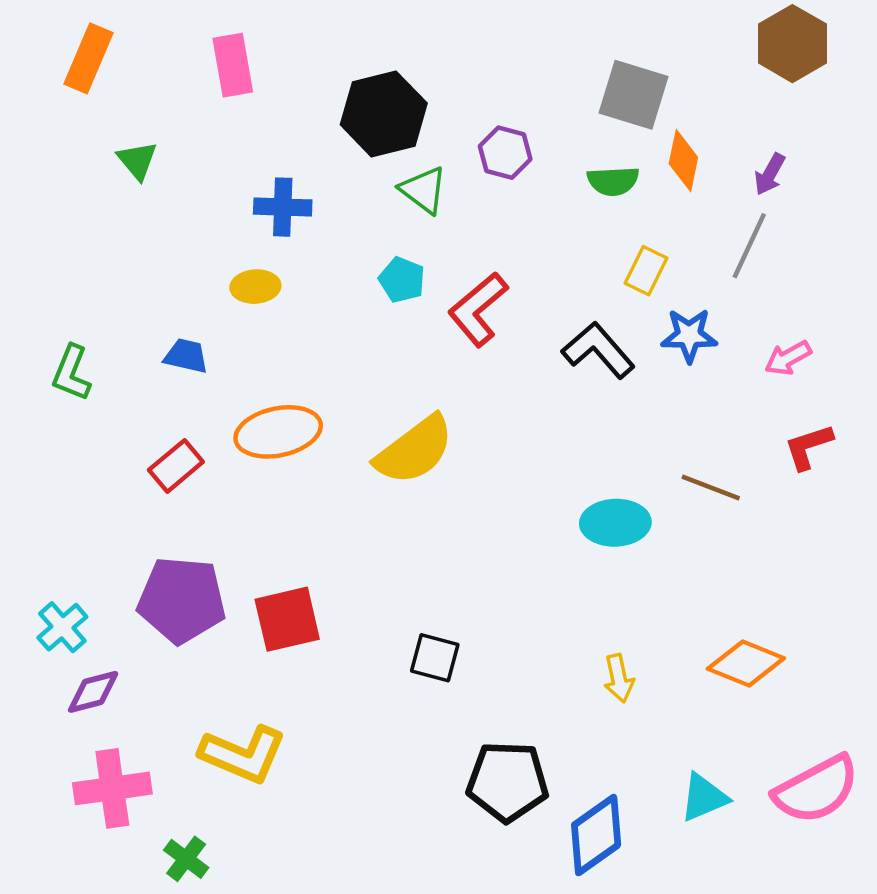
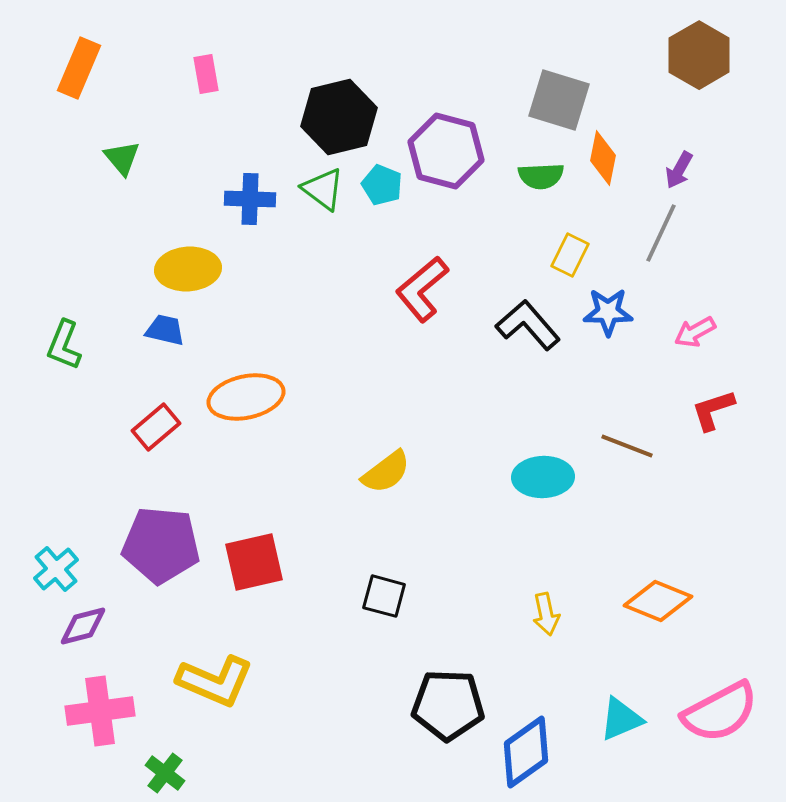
pink rectangle: (233, 65) -> (206, 74), size x0.7
purple hexagon: (505, 153) -> (446, 151), size x1.6
green triangle: (423, 190) -> (323, 189), moved
cyan pentagon: (402, 280) -> (382, 185), moved
yellow ellipse: (255, 287) -> (188, 269), moved, size x1.5
yellow semicircle: (414, 450) -> (386, 472), moved, size x0.7

